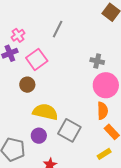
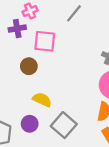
pink square: (37, 59) -> (45, 41), turned 30
yellow semicircle: (45, 112) -> (42, 100), size x0.7

